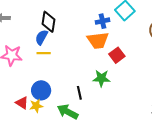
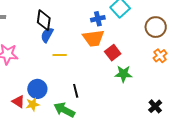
blue semicircle: (41, 37) -> (47, 35), moved
yellow line: (44, 53) -> (60, 55), moved
green star: (101, 78) -> (123, 74), moved

